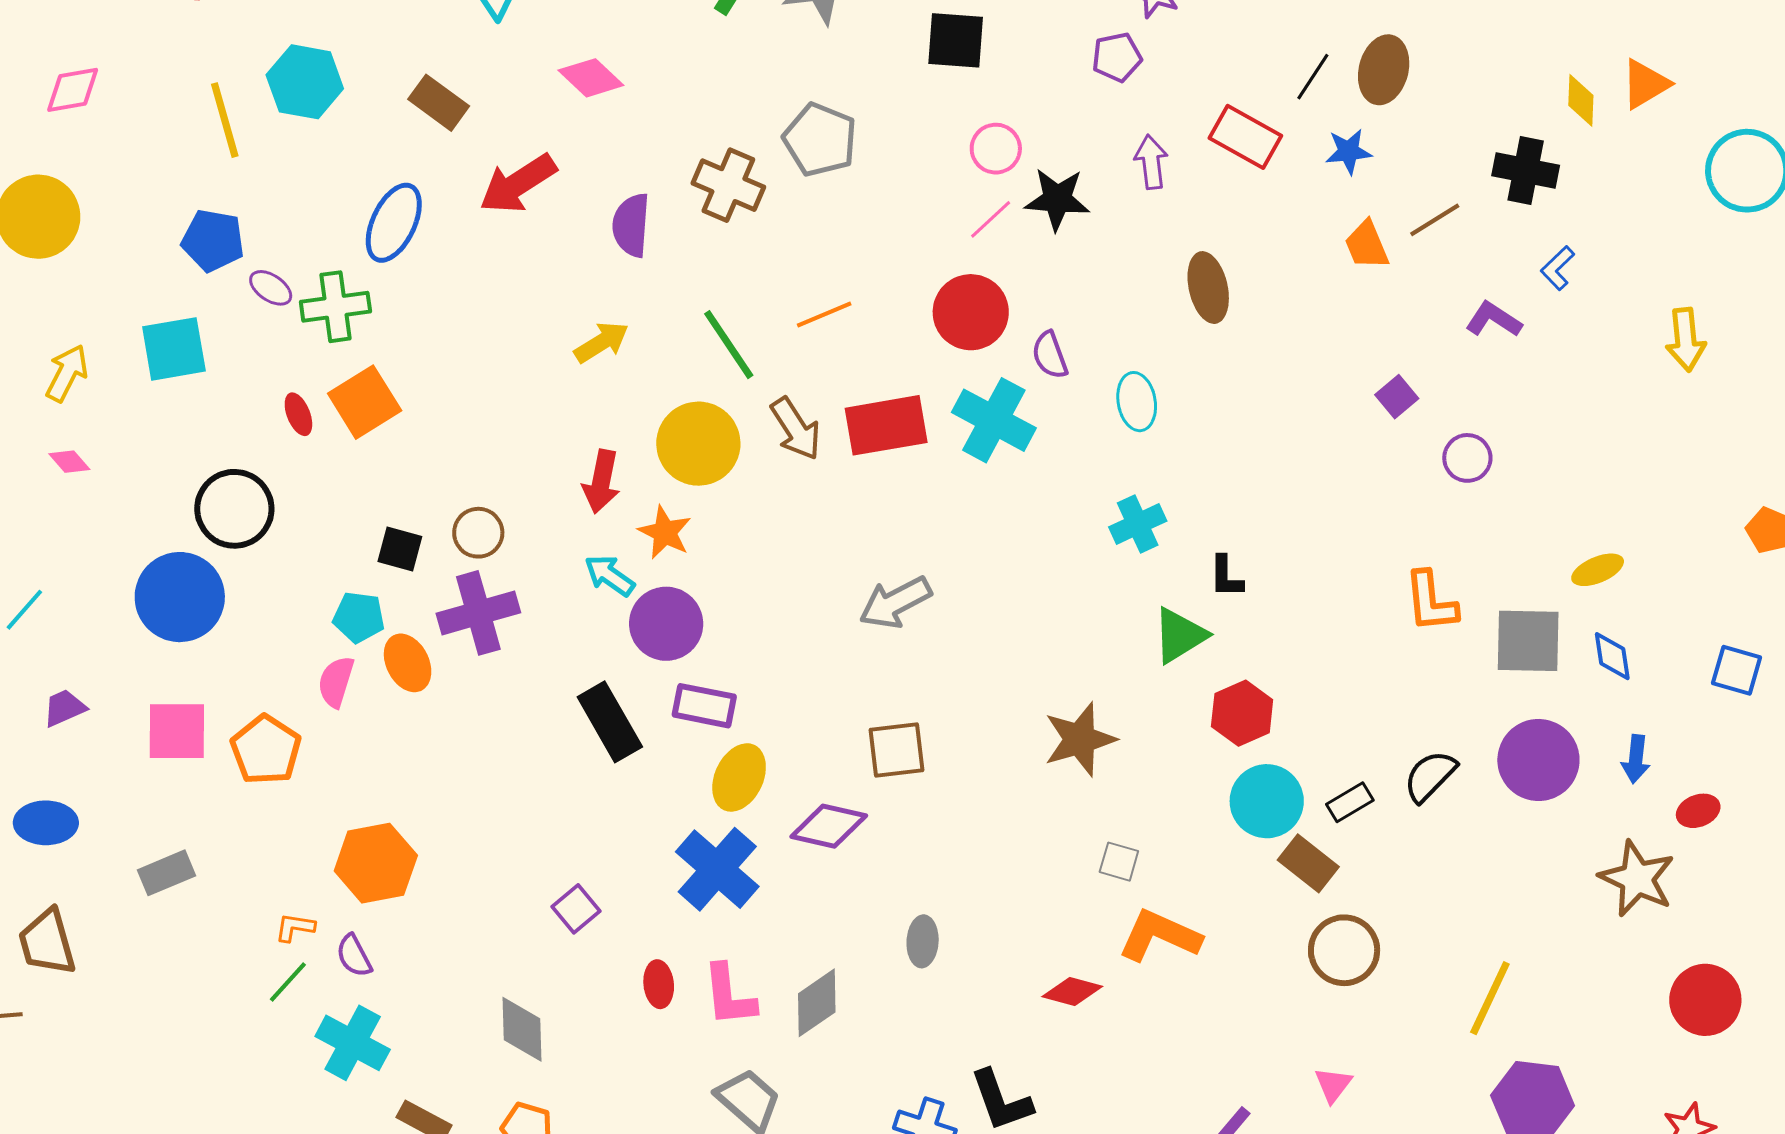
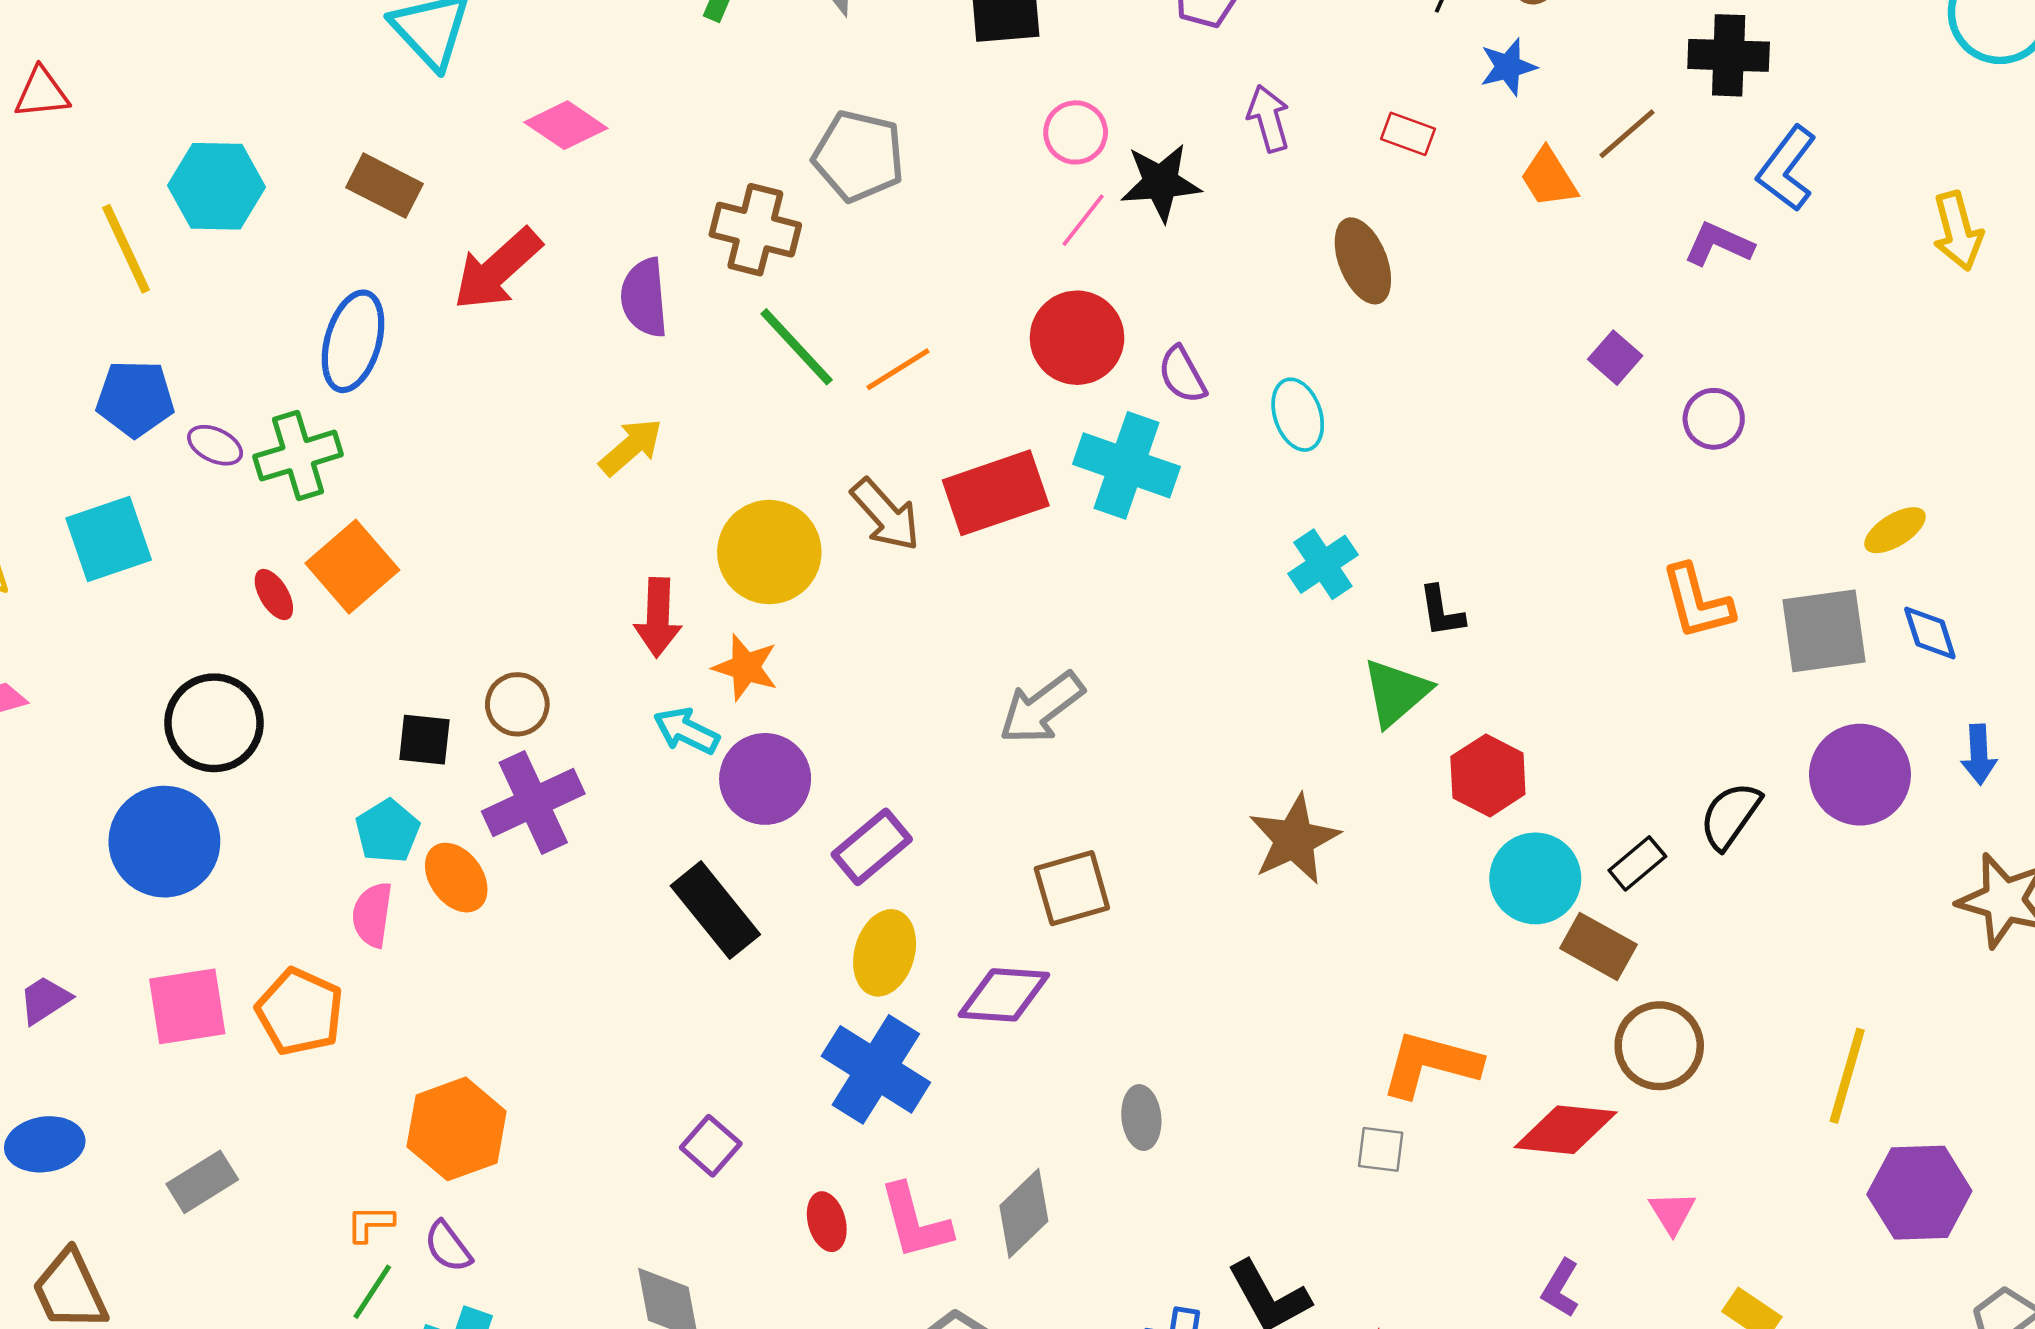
red rectangle: (1245, 137) -> (1408, 134), moved, size x0.6
blue L-shape: (1558, 268) -> (1787, 169), size x1.5
green line: (729, 345) -> (797, 347), moved
cyan pentagon: (359, 617) -> (388, 831), turned -30
purple rectangle: (704, 706) -> (872, 847), moved, turned -42
gray square: (1119, 862) -> (1381, 1149), moved
red diamond: (1072, 991) -> (1566, 1130), moved, size x1.4

